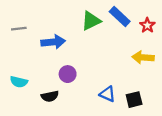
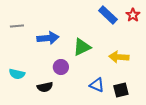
green triangle: (91, 21) -> (82, 47), moved
red star: (147, 25) -> (133, 15), moved
yellow arrow: (143, 57) -> (119, 57), moved

